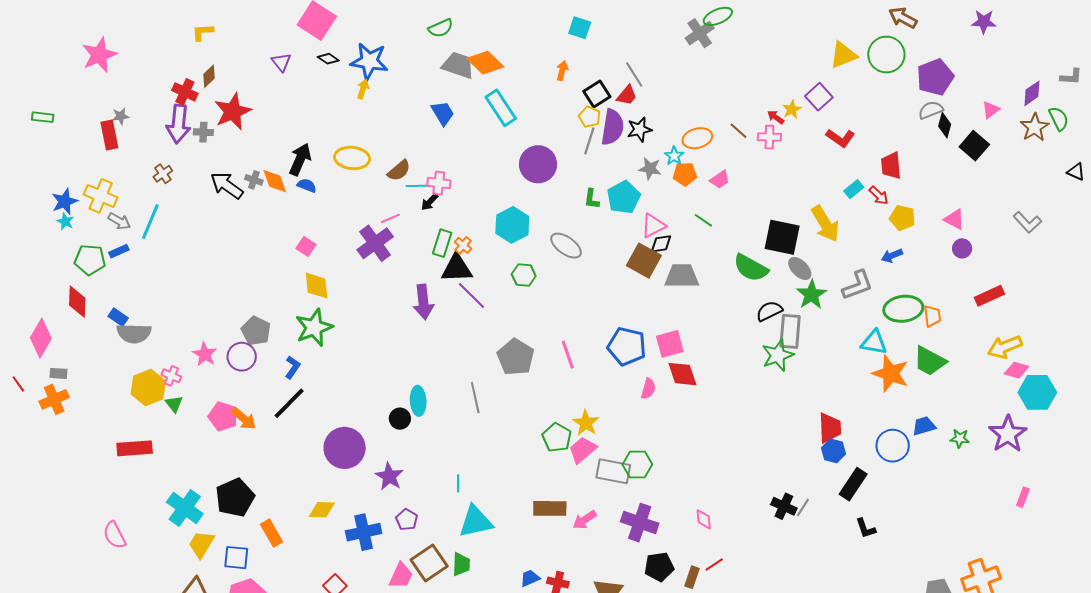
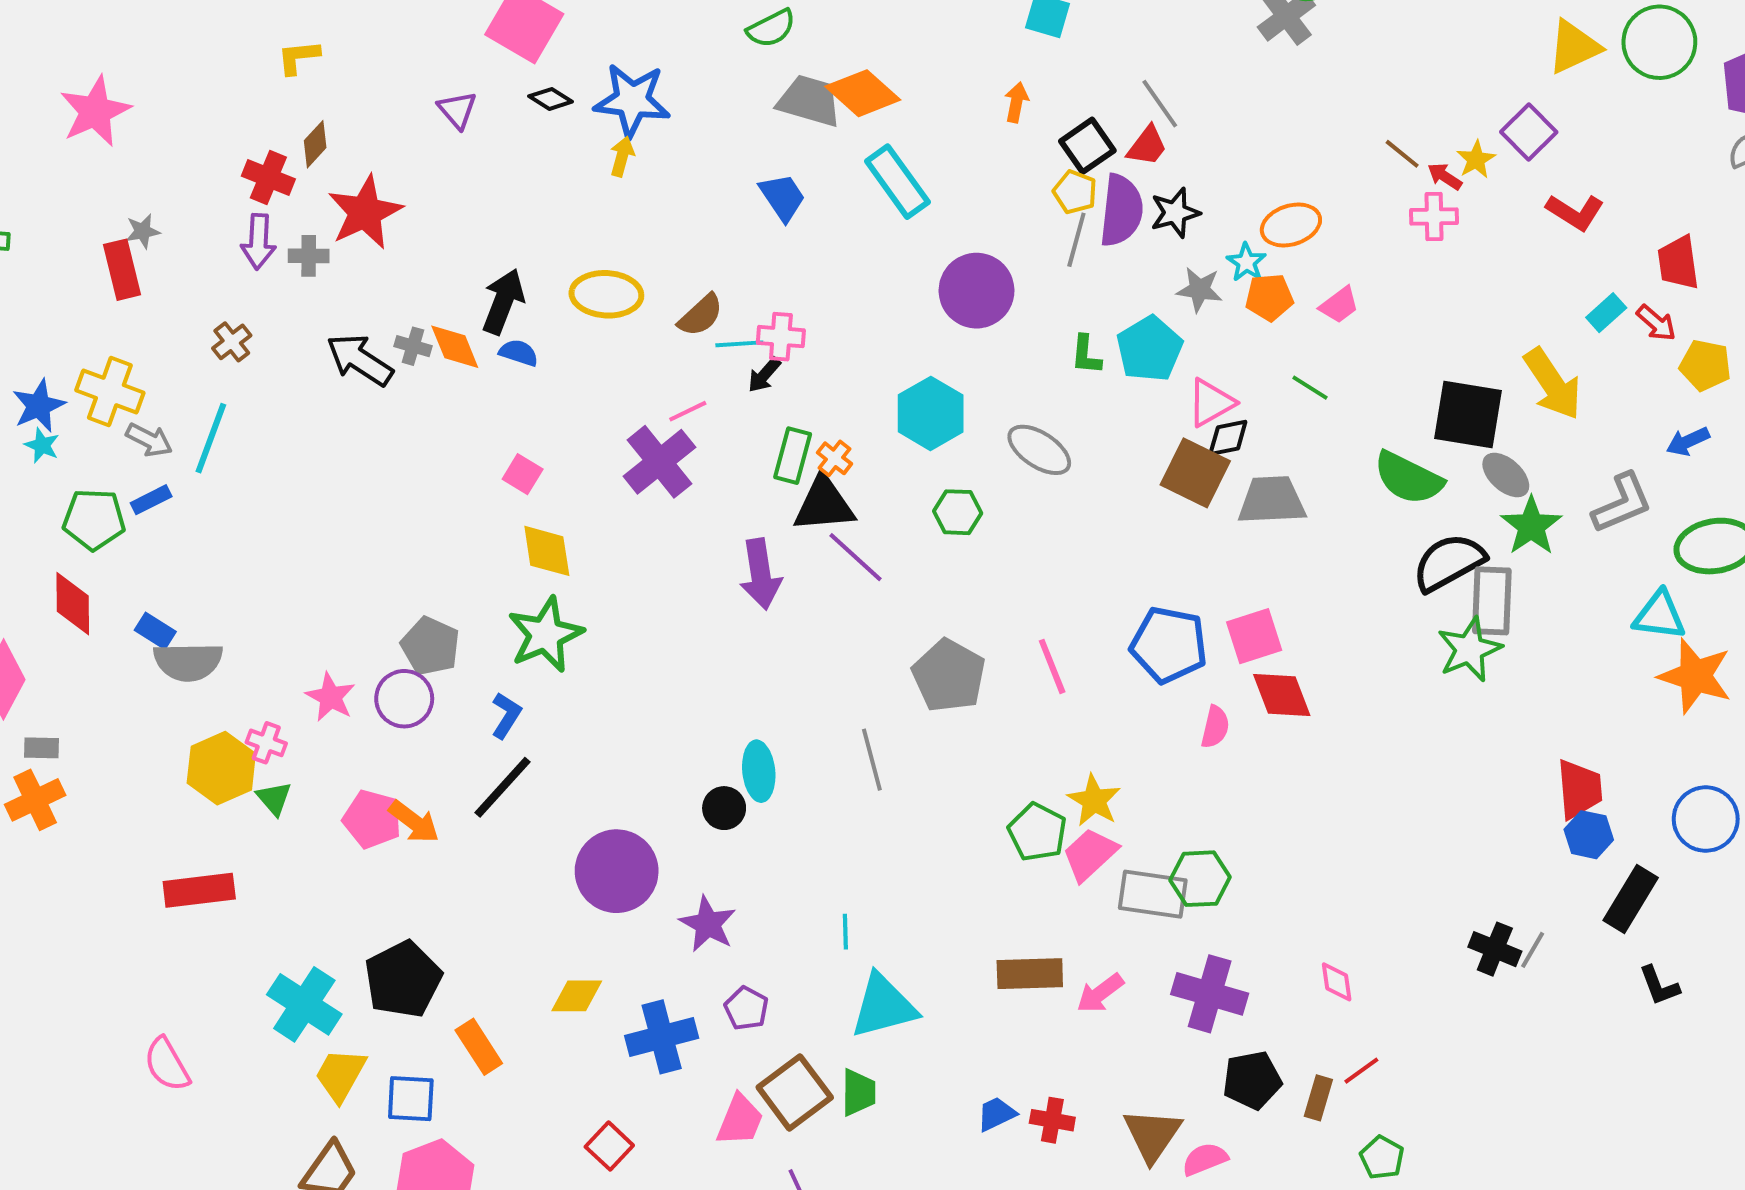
purple arrow: (179, 124) -> (258, 242), size x0.7
brown line: (738, 131) -> (1402, 154), moved
black semicircle: (769, 311) -> (1449, 562), size x1.4

